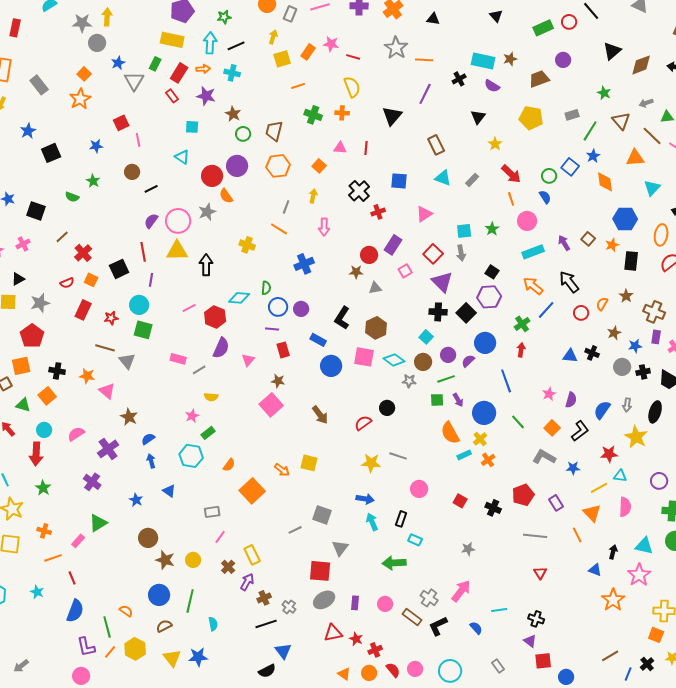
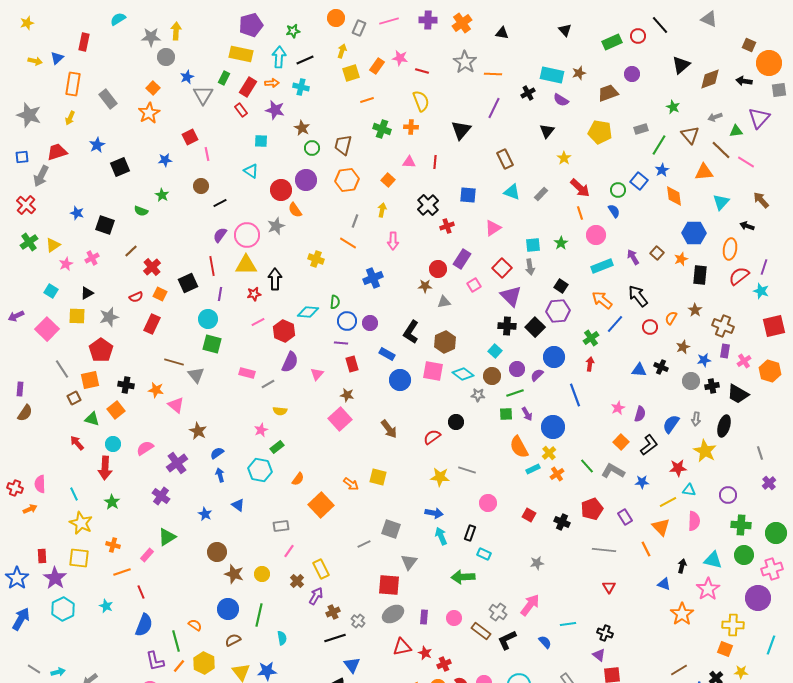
red star: (111, 318) -> (254, 294), moved
green line: (518, 422) -> (587, 466), moved

